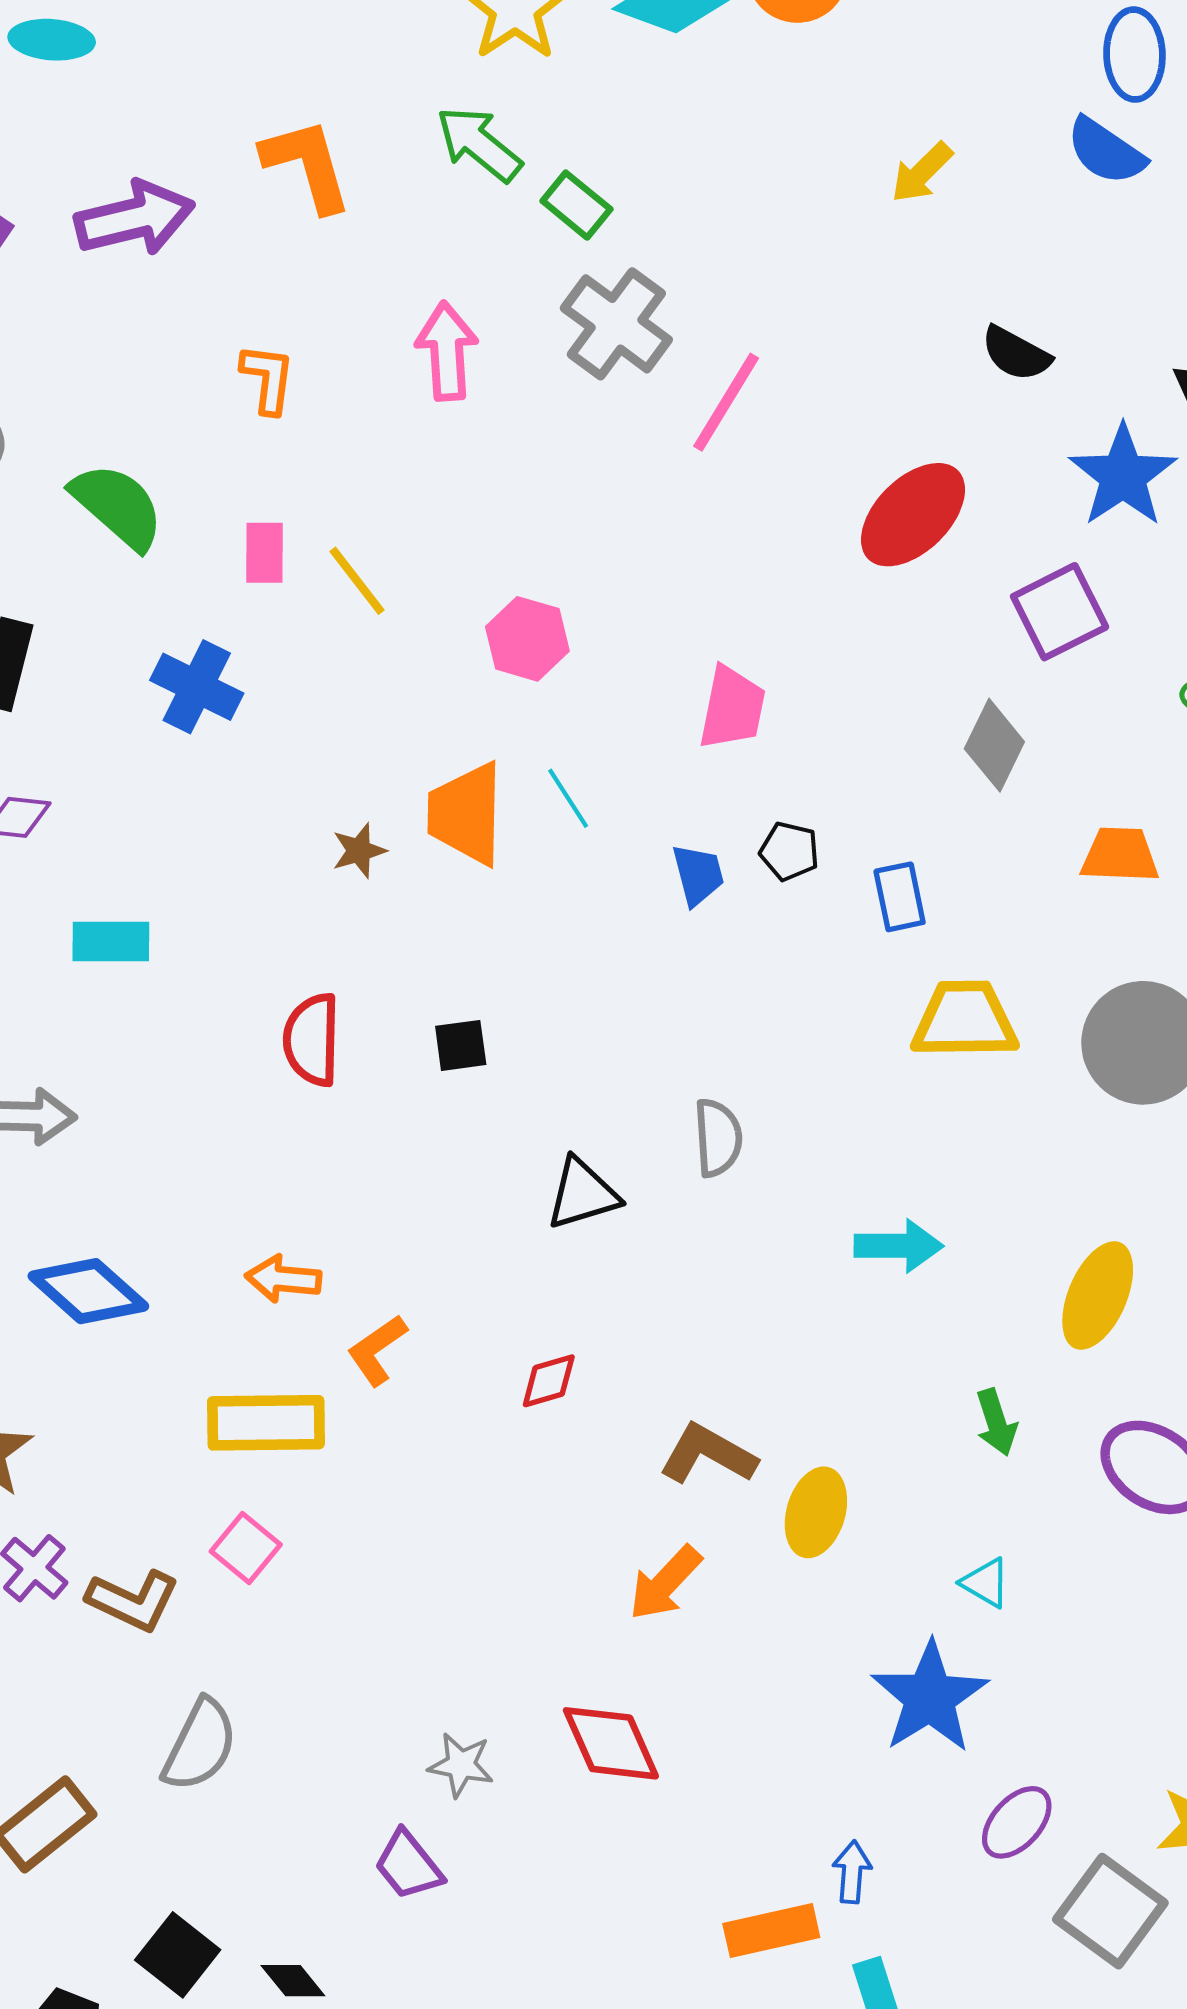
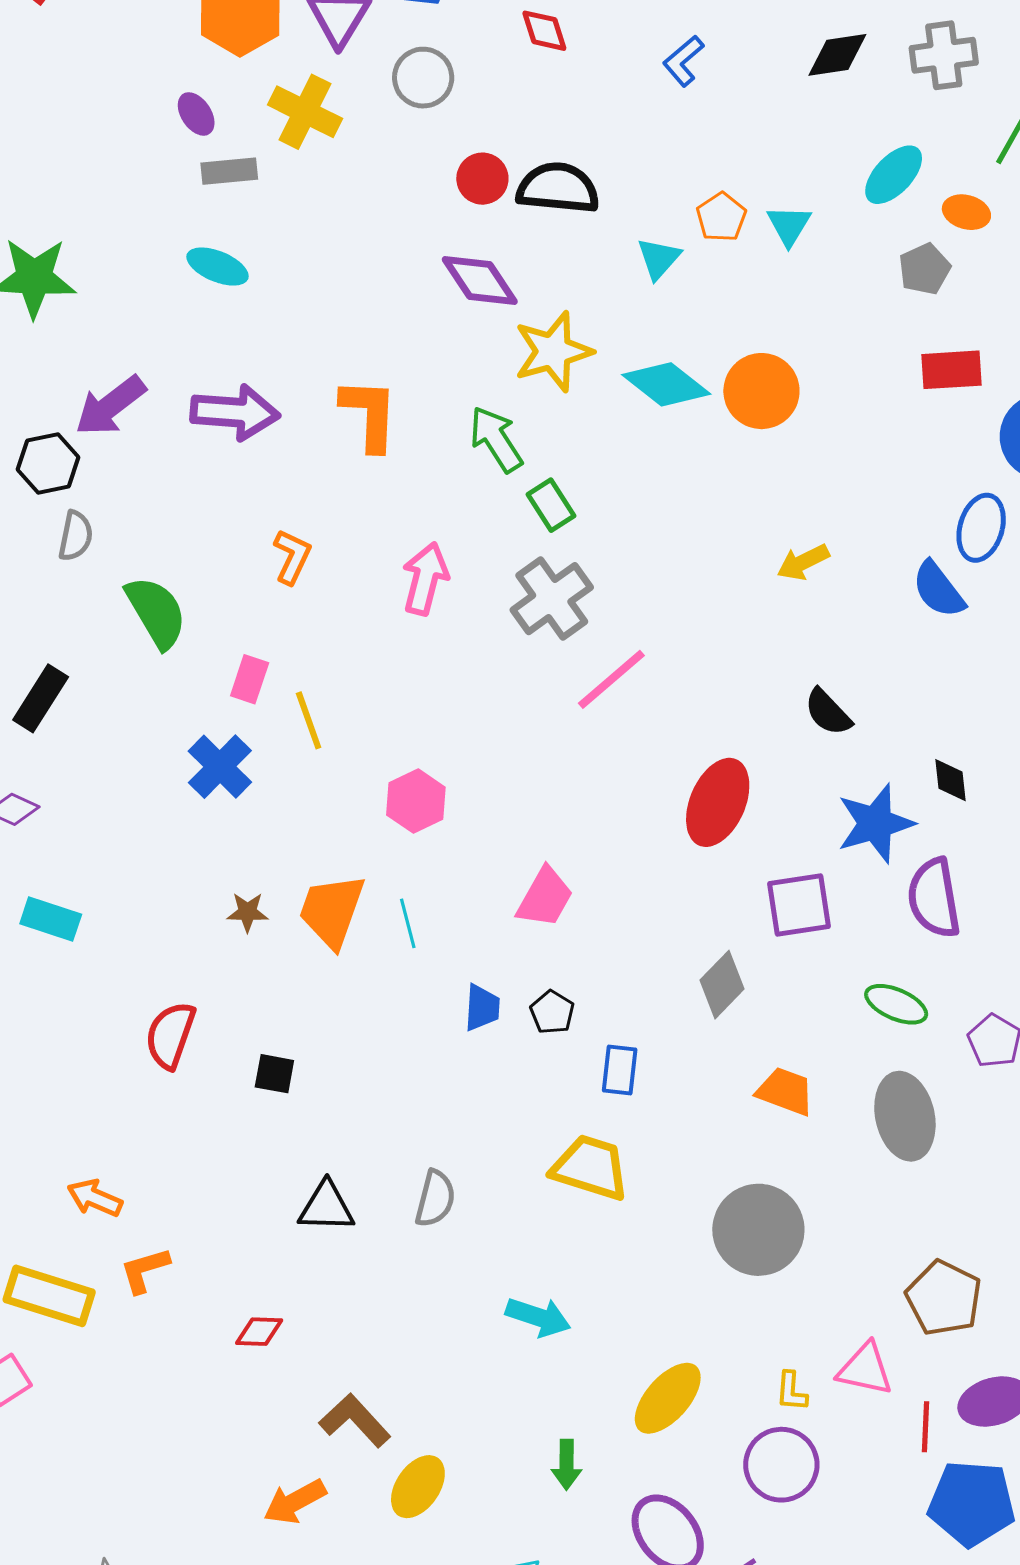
red ellipse: (913, 515) -> (718, 802), turned -40
blue cross: (197, 687) -> (220, 767), moved
yellow trapezoid: (965, 1020) -> (590, 1168), moved

